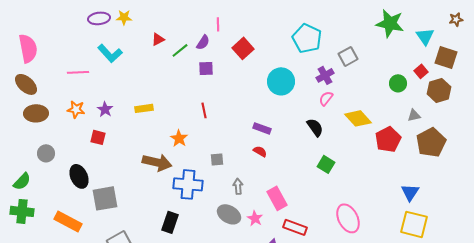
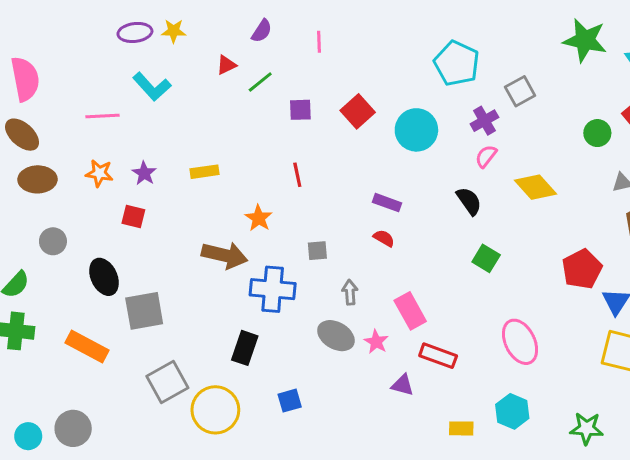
purple semicircle: (203, 42) -> (262, 31), moved
red square: (243, 48) -> (358, 111), moved
red pentagon: (388, 139) -> (582, 269), moved

